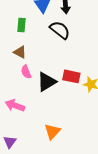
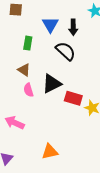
black triangle: (47, 82) -> (52, 84), moved
orange triangle: (52, 132) -> (50, 152), turned 30

